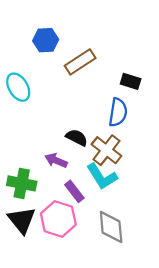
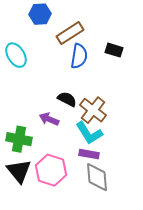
blue semicircle: (118, 112) -> (79, 56), moved
purple rectangle: (74, 191) -> (89, 154), moved, turned -42

